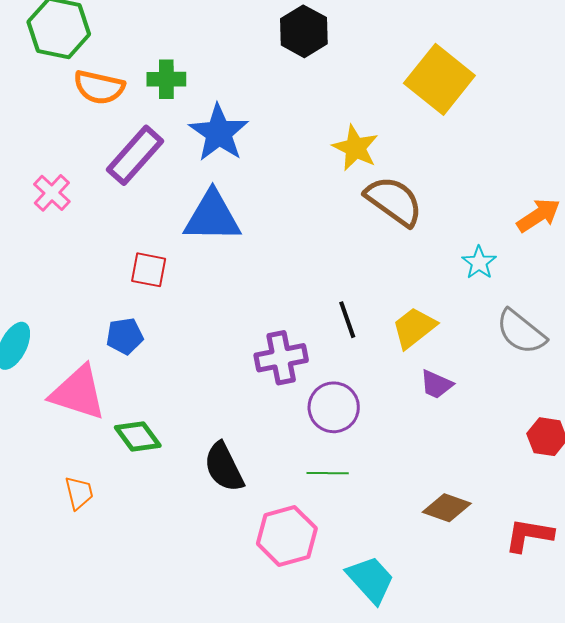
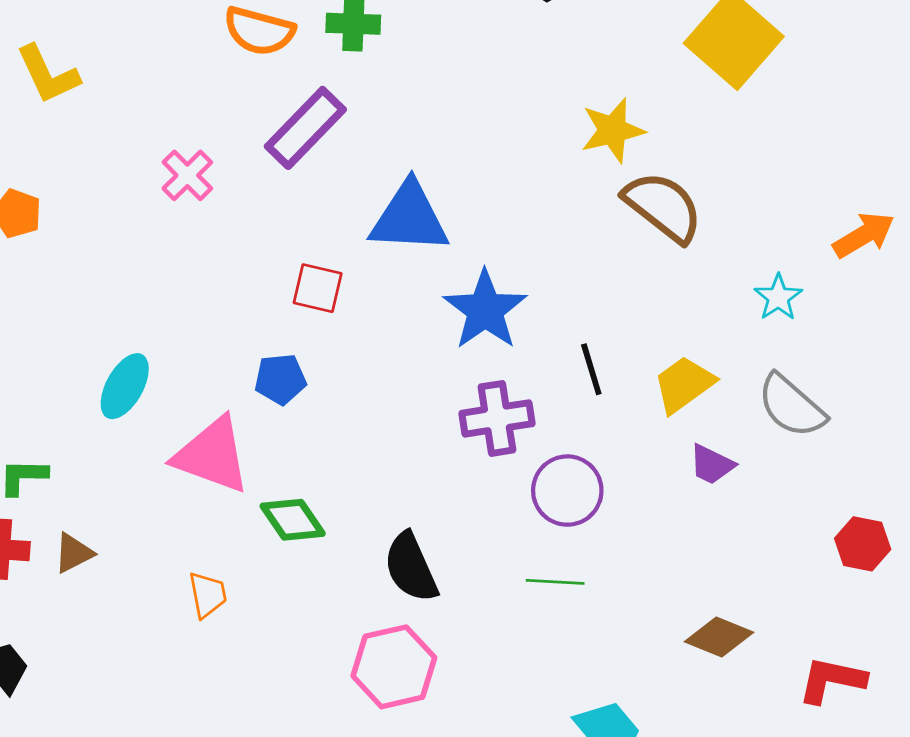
blue star: (219, 133) -> (485, 310), moved
yellow star: (355, 148) -> (613, 130), turned 30
gray semicircle: (521, 332) -> (791, 406), moved
pink hexagon: (287, 536) -> (394, 667), moved

